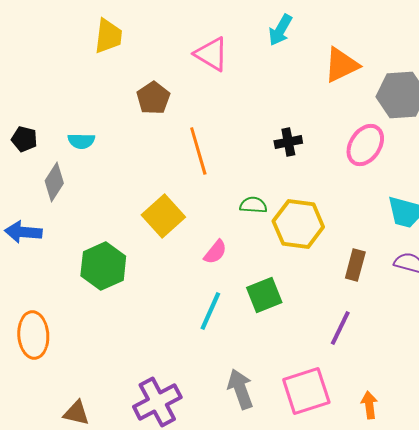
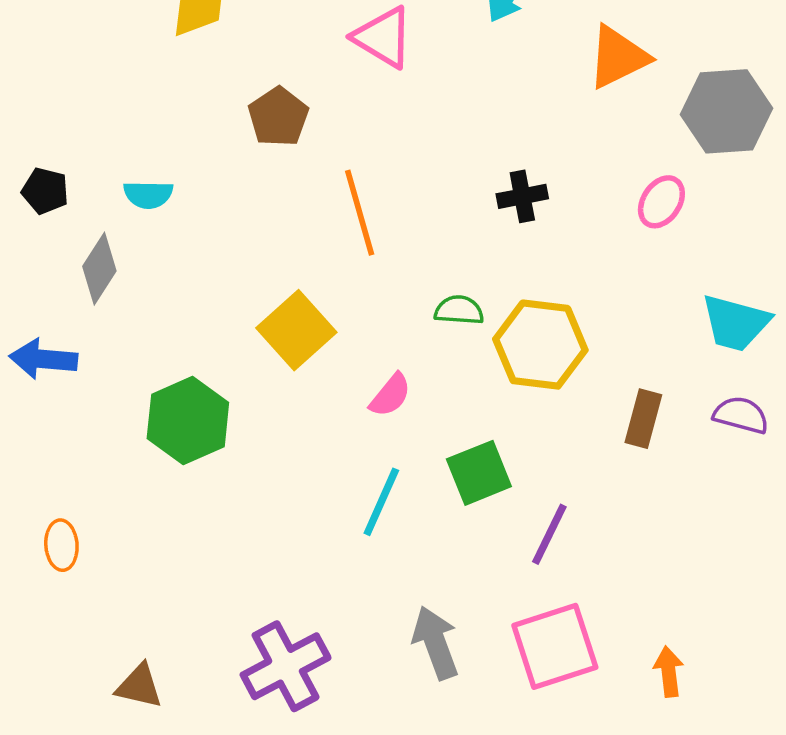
pink ellipse: (365, 145) -> (661, 202), size x0.7
purple line: (340, 328) -> (549, 534), moved
orange ellipse: (33, 335) -> (61, 545), size x0.6

